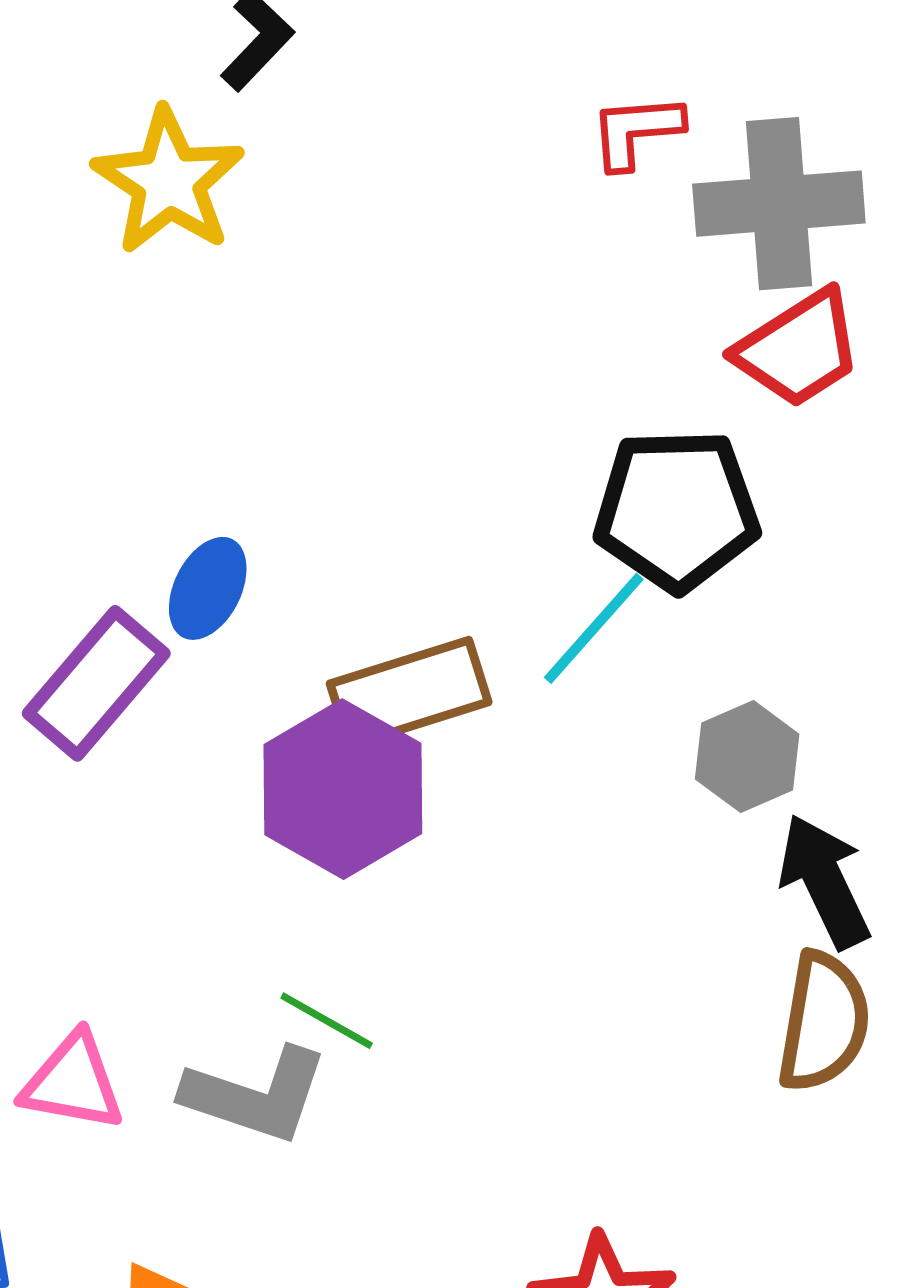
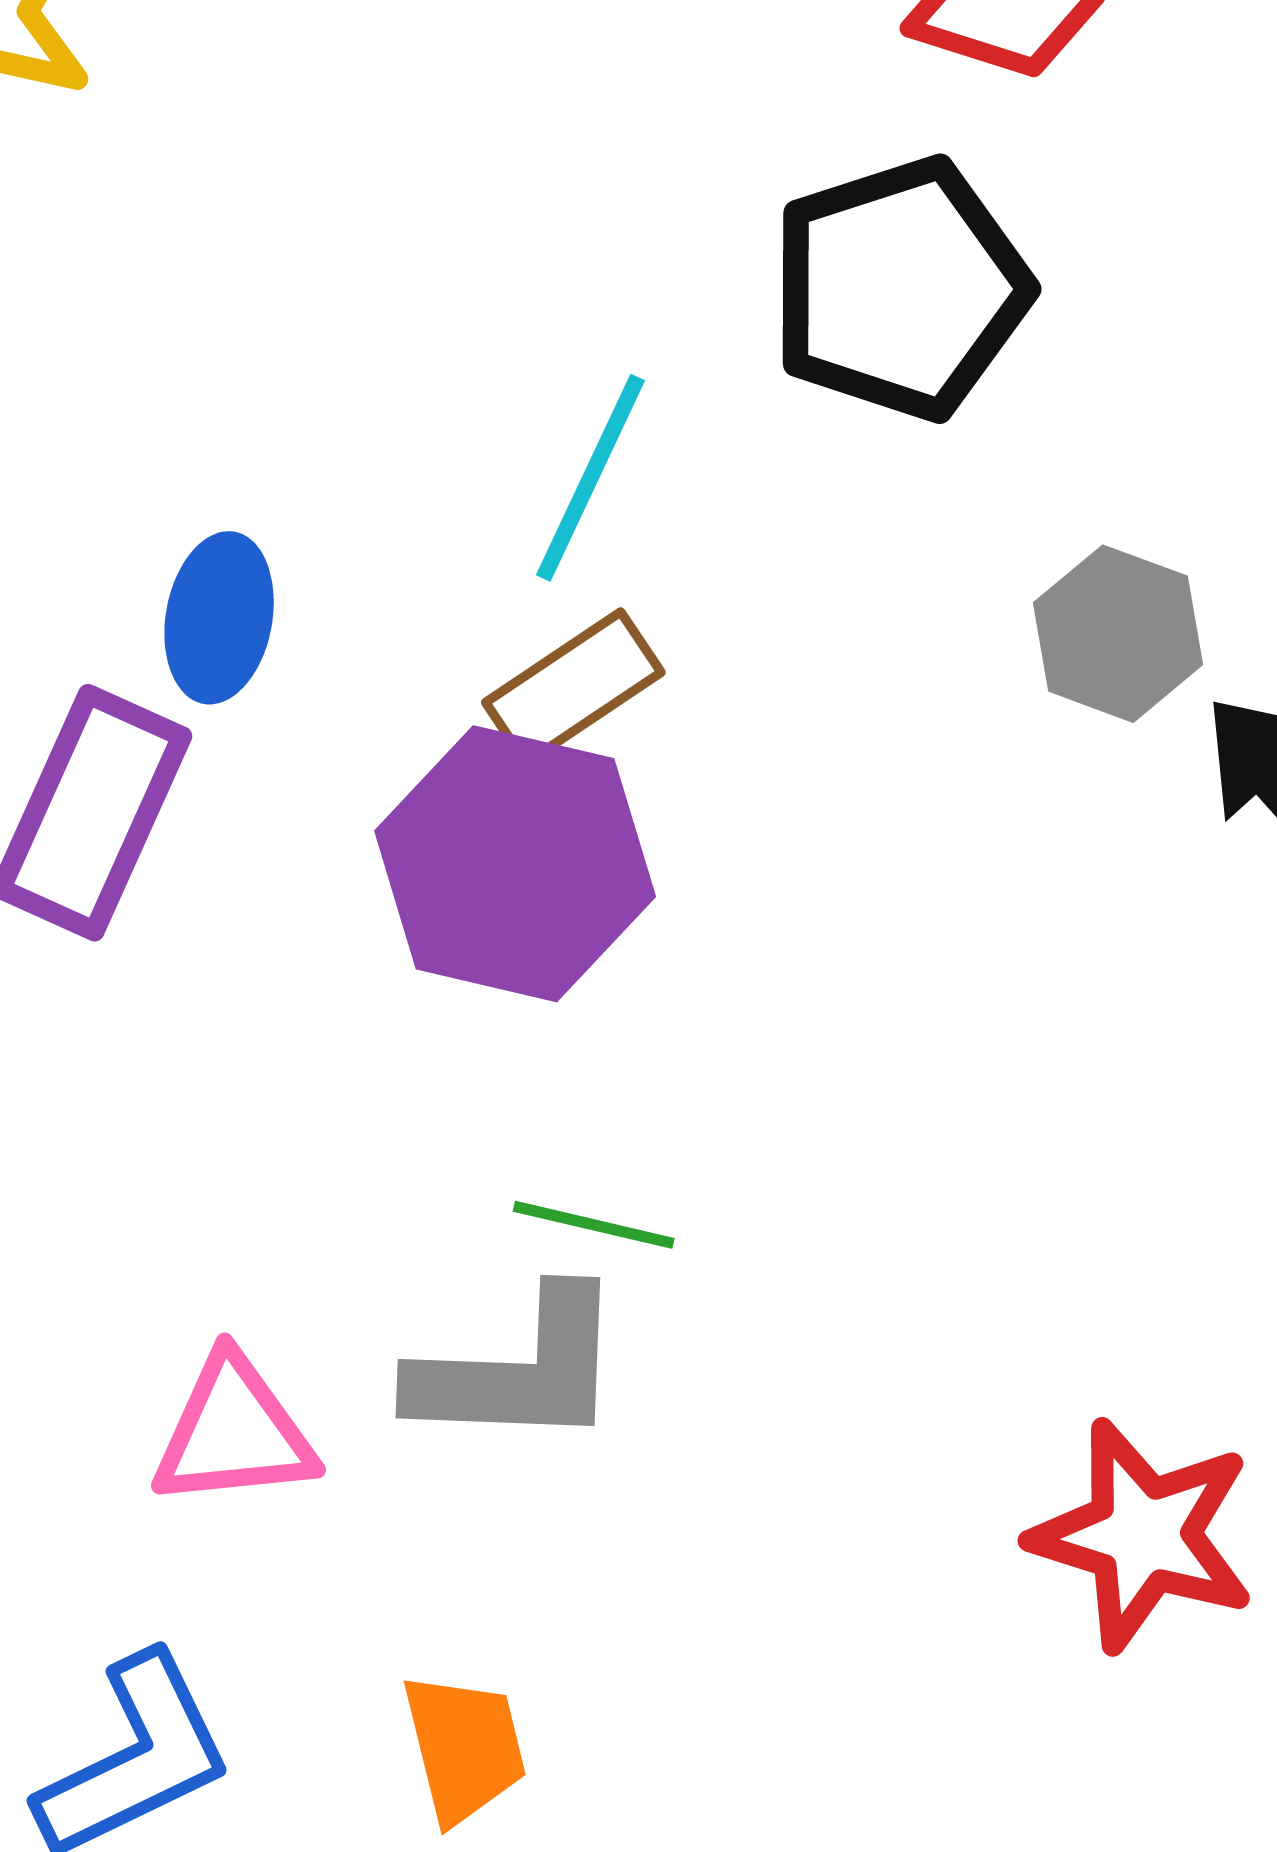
cyan line: (594, 628) -> (590, 478), moved
brown rectangle: (409, 693) -> (573, 687), size x0.7

